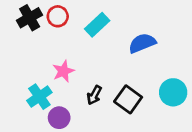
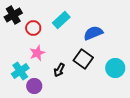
red circle: (58, 16) -> (33, 28), moved
black square: (128, 99) -> (83, 59), moved

